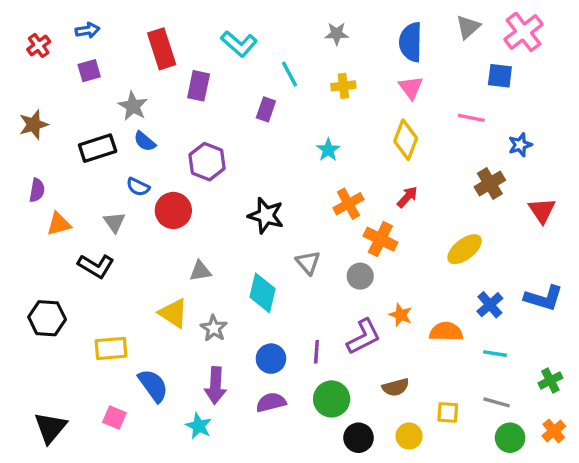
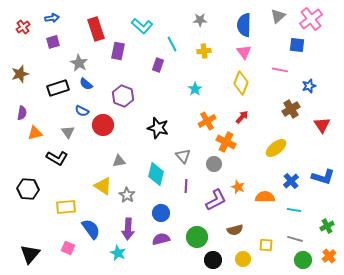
purple line: (316, 352) -> (186, 186), moved

